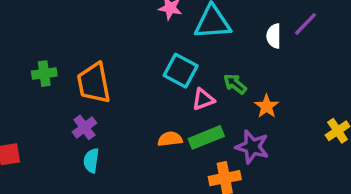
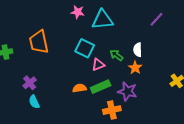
white semicircle: (274, 36) -> (138, 50), moved
orange trapezoid: (94, 83) -> (39, 42), moved
cyan semicircle: (91, 161) -> (34, 102), turned -32

